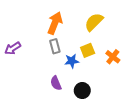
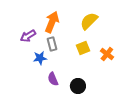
purple arrow: (13, 48) -> (28, 36), moved
blue star: (72, 61) -> (40, 58), moved

